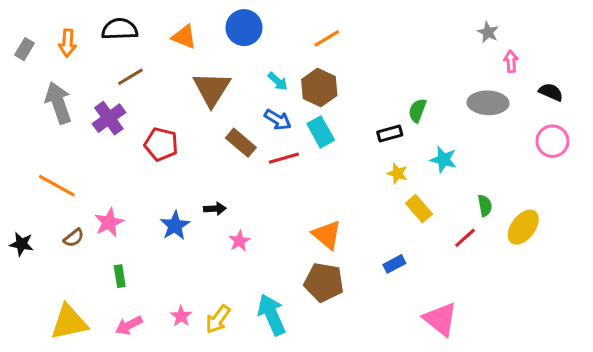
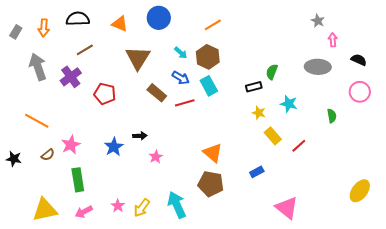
green semicircle: (485, 206) -> (332, 116), moved
yellow ellipse: (523, 227) -> (360, 191), moved
red line: (465, 238) -> (299, 146), moved
green rectangle: (120, 276) -> (78, 180), size x1.6

